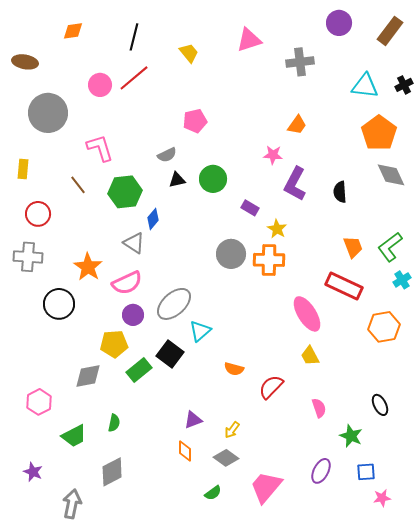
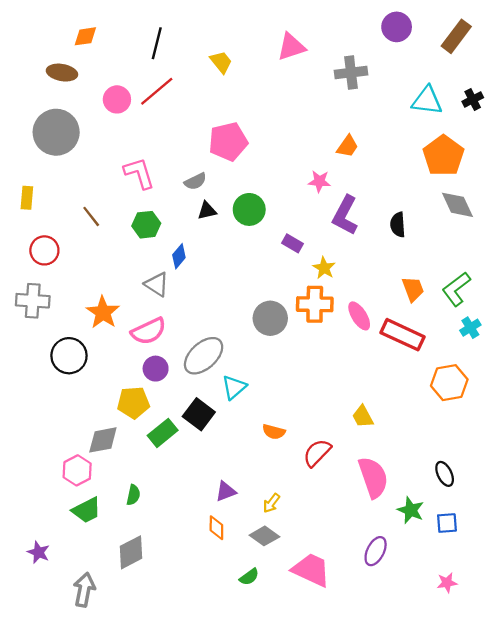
brown ellipse: (25, 62) -> (62, 73), moved
pink pentagon: (195, 121) -> (228, 142), size x1.4
pink L-shape: (100, 148) -> (139, 173), moved
green hexagon: (125, 192) -> (146, 225), size x0.7
gray circle: (231, 254) -> (270, 318), moved
pink ellipse: (307, 314) -> (359, 316), moved, size x0.7
pink hexagon: (39, 402) -> (77, 470), moved
pink semicircle: (319, 408) -> (373, 477), size x1.8
blue square: (366, 472) -> (447, 523), moved
pink trapezoid: (266, 487) -> (311, 570), turned 75

